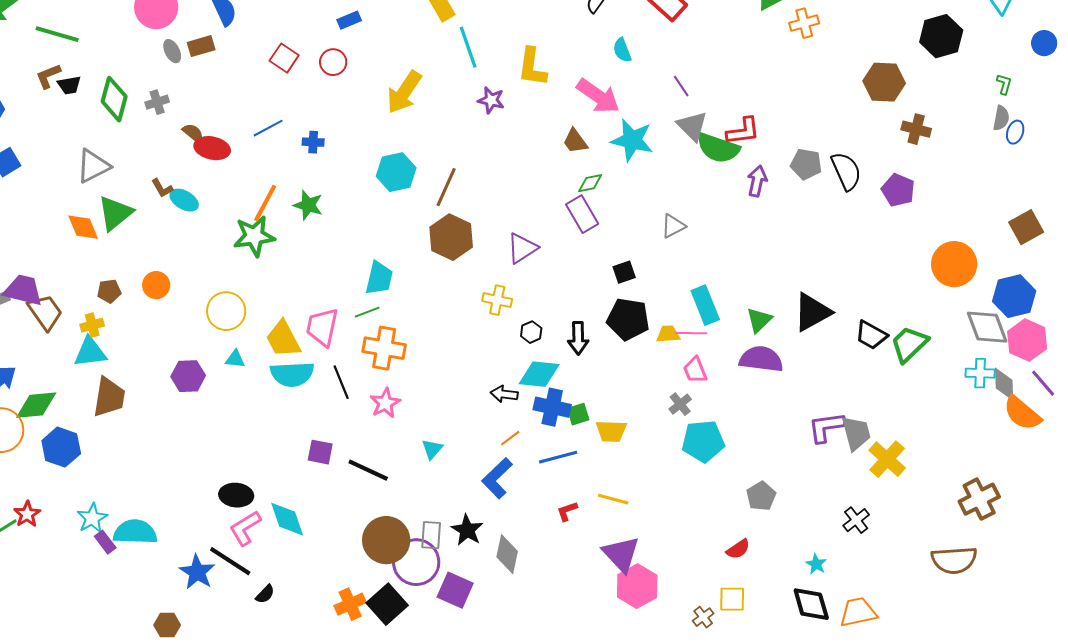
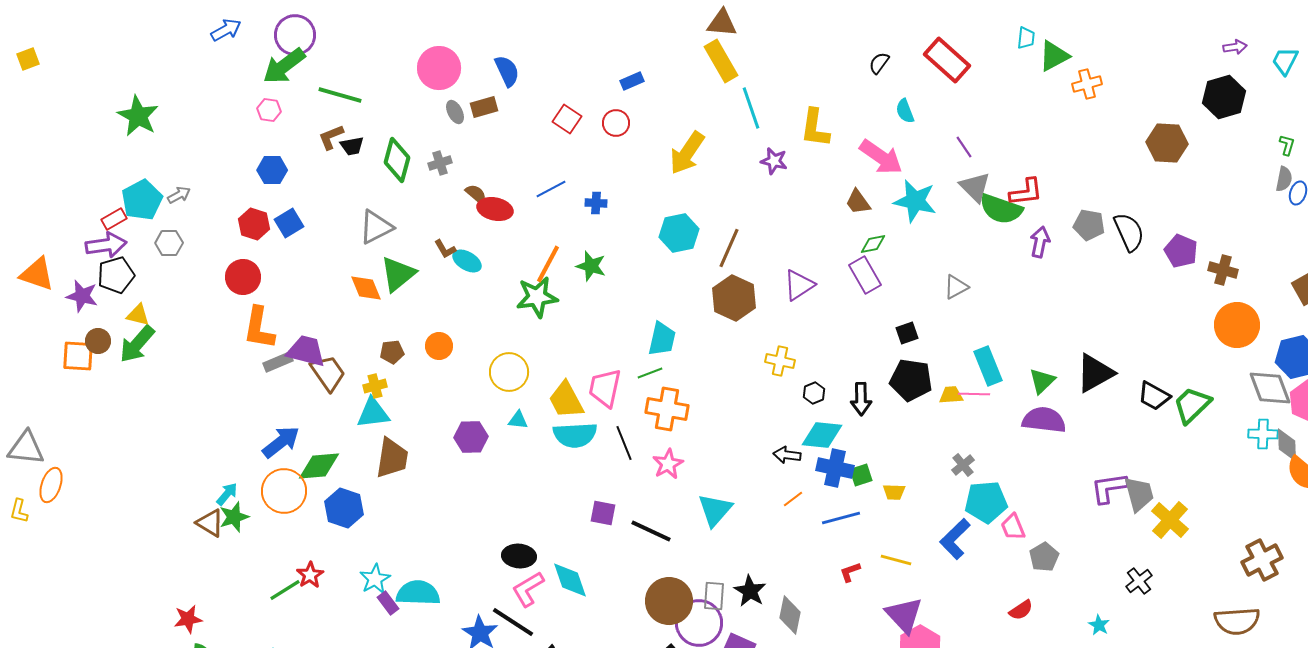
brown cross: (916, 129) -> (1223, 270), moved
purple triangle: (522, 248) -> (799, 285), moved
pink trapezoid: (695, 370) -> (1013, 527), moved
yellow trapezoid: (611, 431) -> (894, 492), size x0.7
cyan triangle: (432, 449) -> (715, 510), size x1.6
blue L-shape: (497, 478) -> (955, 539), moved

